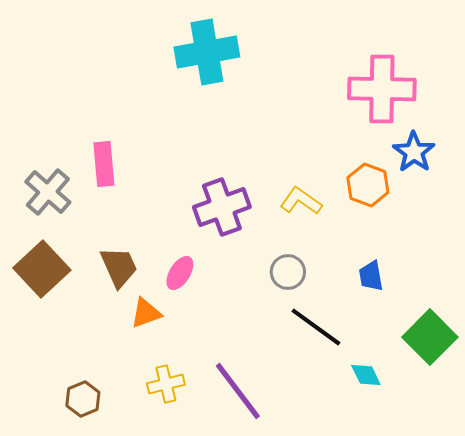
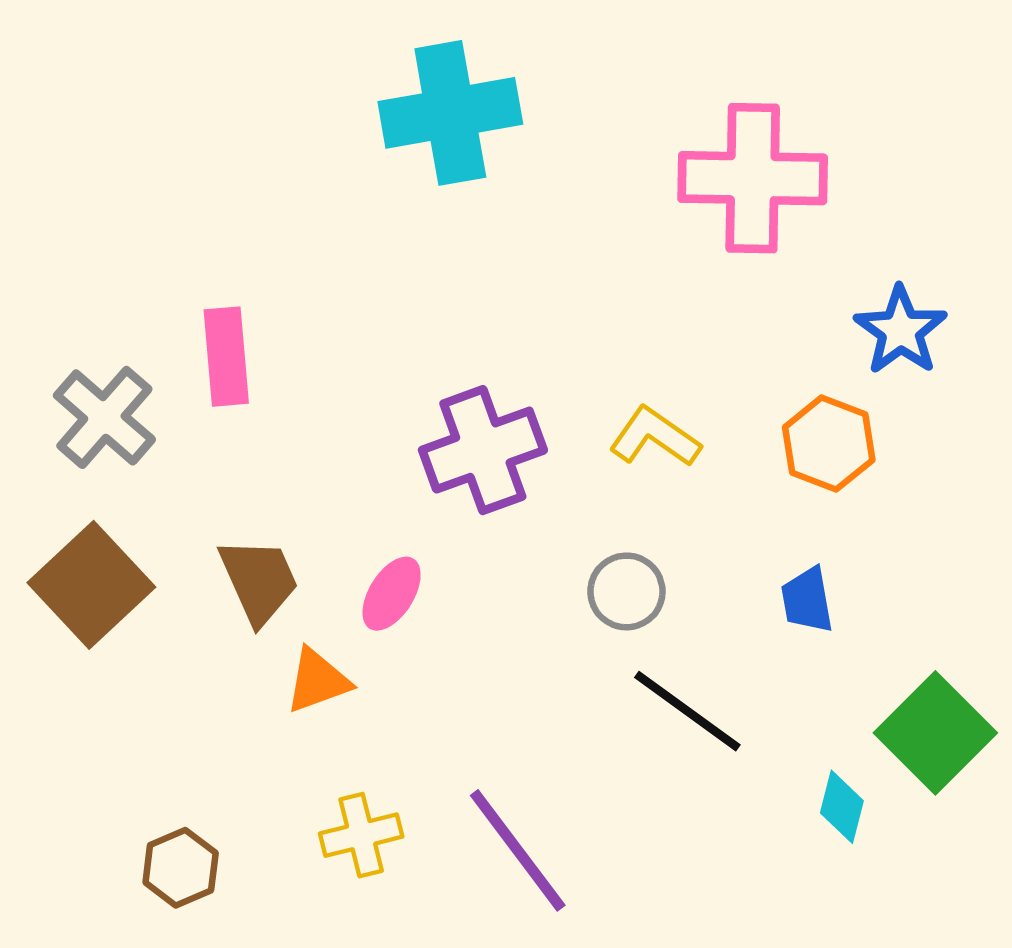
pink cross: (382, 89) -> (753, 178), moved
orange hexagon: (368, 185) -> (829, 444), moved
cyan diamond: (366, 375) -> (842, 807), moved, turned 40

